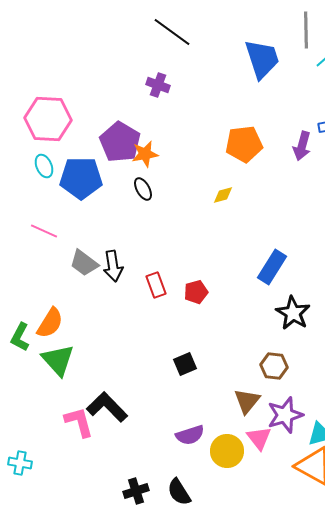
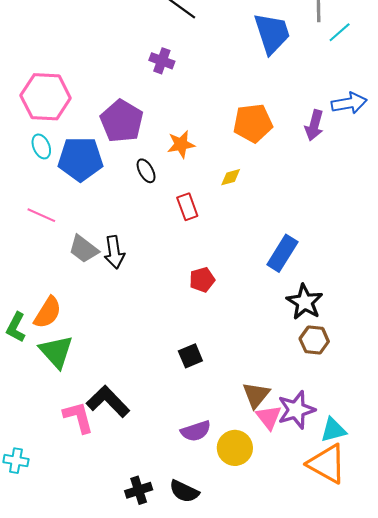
orange star: (145, 154) -> (181, 144), moved
red rectangle: (156, 285) -> (187, 207), moved
brown hexagon: (274, 366) -> (314, 340), moved
pink triangle: (259, 438) -> (269, 417), moved
black semicircle: (179, 492) -> (184, 491), turned -32

